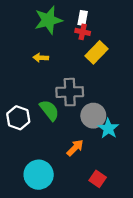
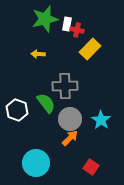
white rectangle: (83, 18) -> (67, 24), moved
gray circle: (93, 116) -> (70, 119), moved

